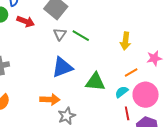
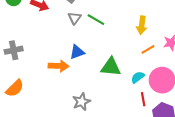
blue triangle: (62, 67) -> (77, 52), size x0.7
orange line: (131, 73) -> (148, 49), moved
orange arrow: (50, 100) -> (59, 66), moved

